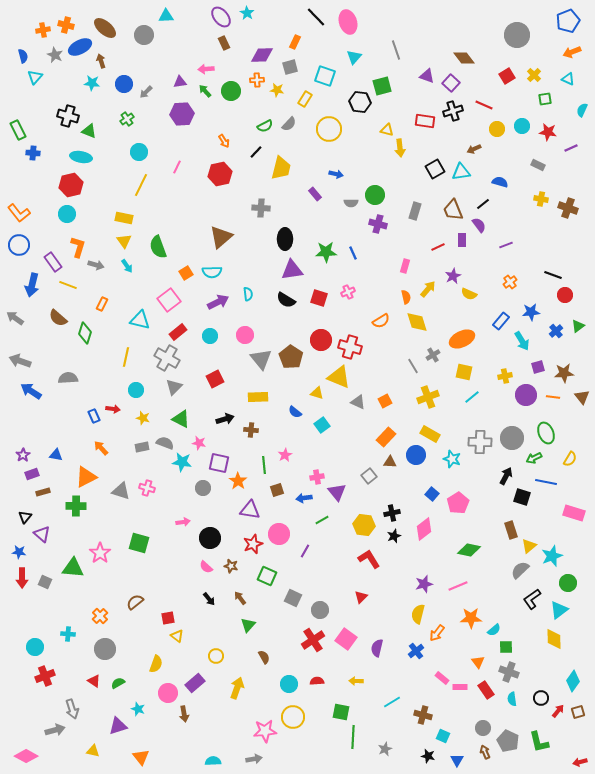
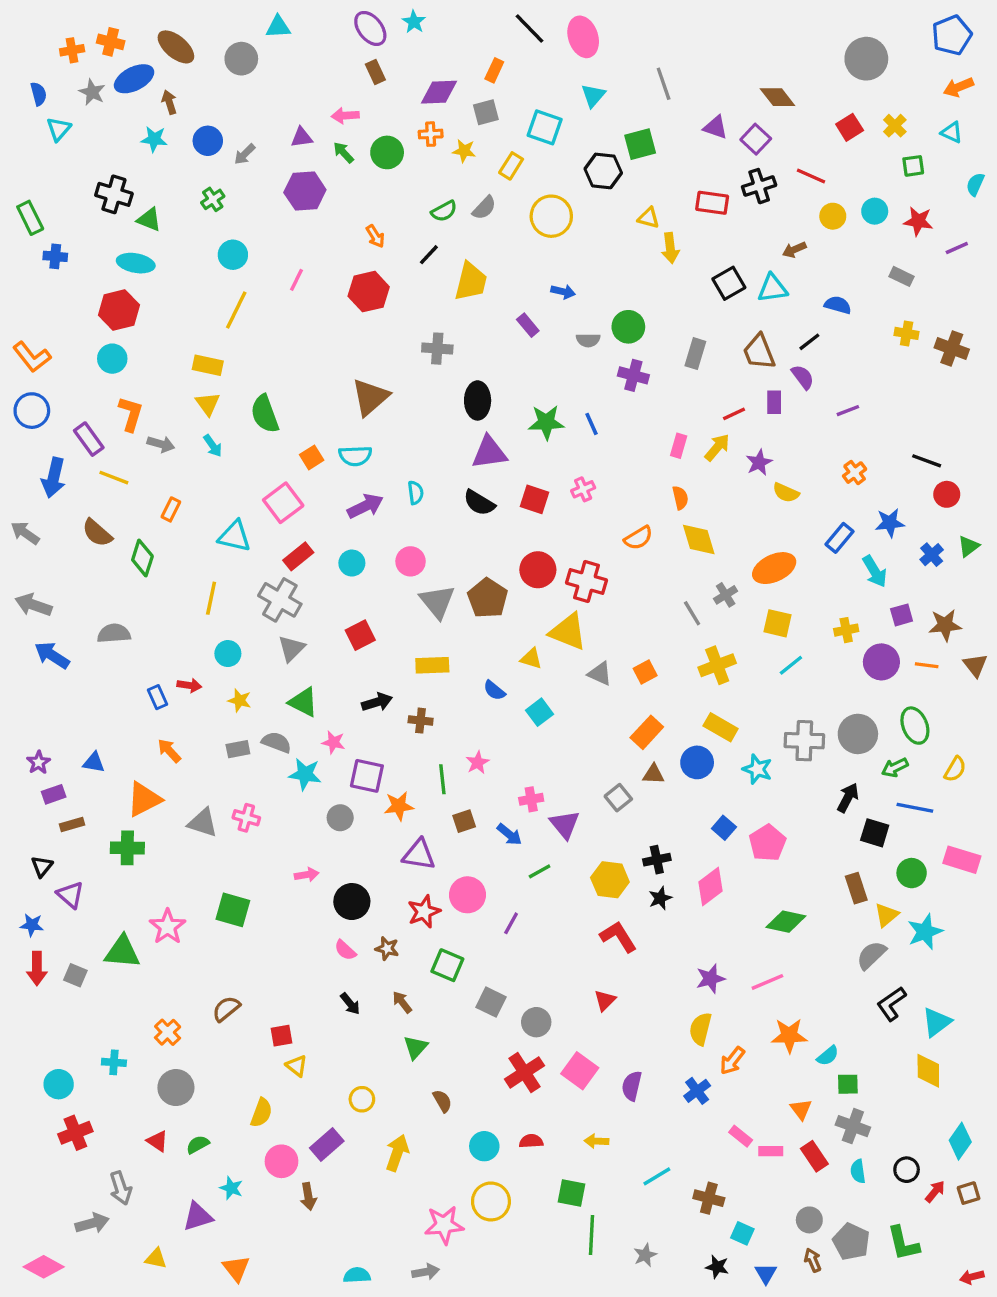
yellow arrow: (428, 289) -> (717, 447), moved
orange star: (238, 481) -> (399, 806), turned 30
blue arrow: (304, 498) -> (509, 835), turned -133
green circle: (568, 583) -> (912, 873), moved

